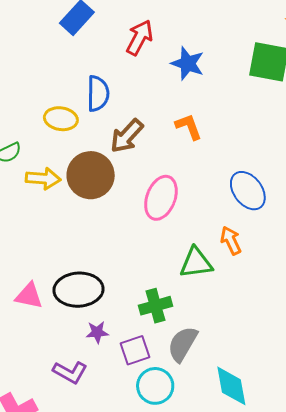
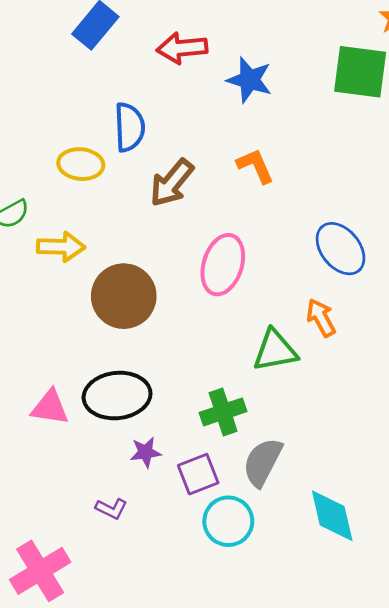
red arrow: (139, 38) -> (182, 48), turned -120
brown circle: (91, 175) -> (124, 296), moved
purple L-shape: (70, 372) -> (111, 509), size x0.7

